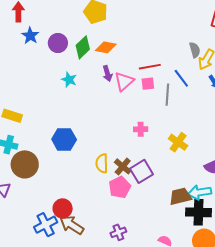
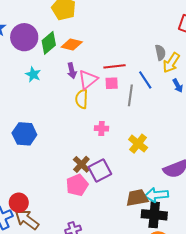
purple circle: (58, 43) -> (24, 37), size x1.4
yellow semicircle: (102, 163) -> (82, 99), moved

